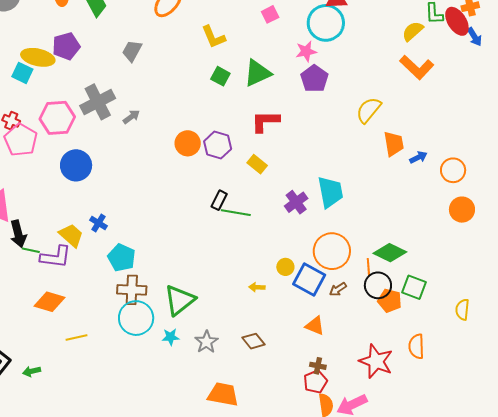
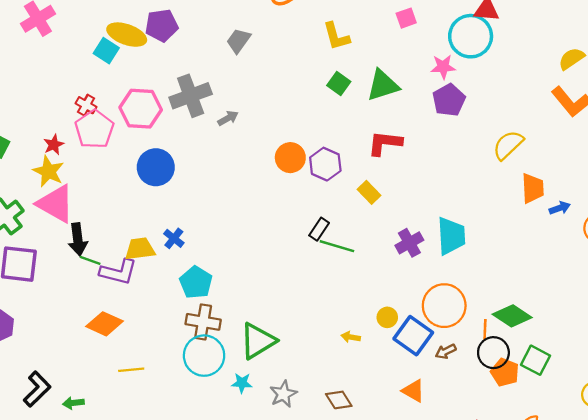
yellow trapezoid: (71, 235) -> (140, 249), turned -56

